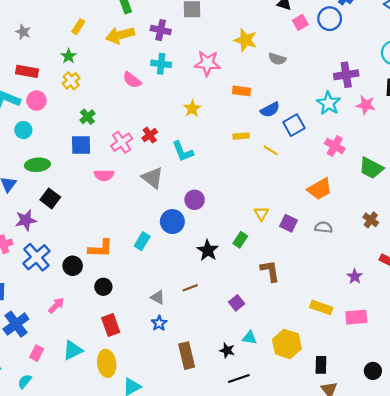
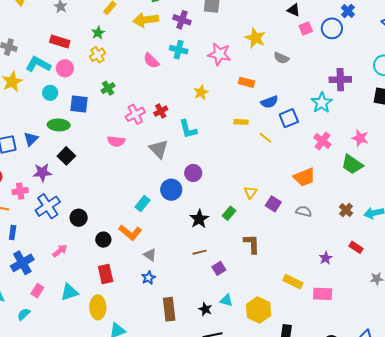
pink star: (366, 105) -> (360, 138), moved
blue square: (81, 145) -> (79, 104), moved
orange L-shape: (101, 248) -> (130, 232), moved, turned 30
brown line: (190, 288) -> (200, 252), moved

